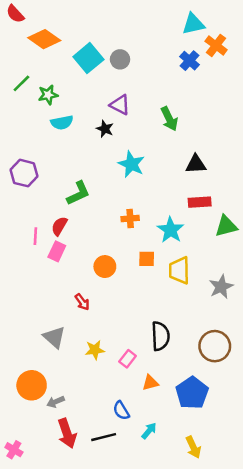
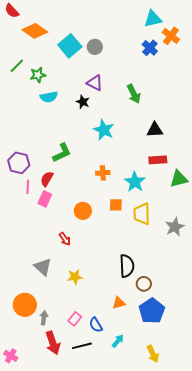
purple hexagon: (24, 173) -> (19, 163), moved
brown circle: (215, 346) -> (144, 284), moved, size x0.6
pink rectangle: (128, 359) -> (75, 319), moved
gray arrow: (56, 402) -> (44, 318), turned 120

